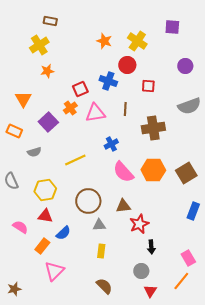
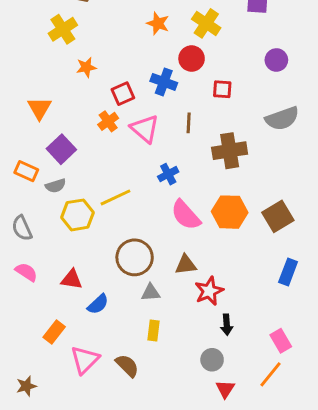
orange star: (47, 71) -> (86, 67), moved
pink triangle: (95, 113) -> (145, 129), turned 50
purple square: (48, 122) -> (61, 149), moved
orange rectangle: (14, 131) -> (26, 171), moved
yellow hexagon: (45, 190) -> (78, 215), moved
pink semicircle: (20, 227) -> (26, 272), moved
orange rectangle: (42, 246) -> (54, 332), moved
brown semicircle: (104, 286) -> (127, 366), moved

